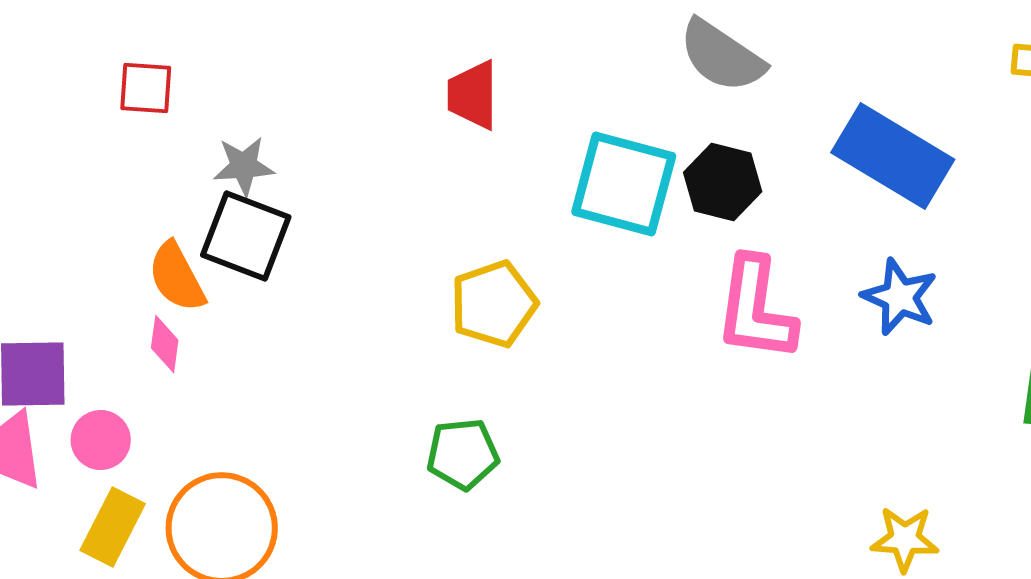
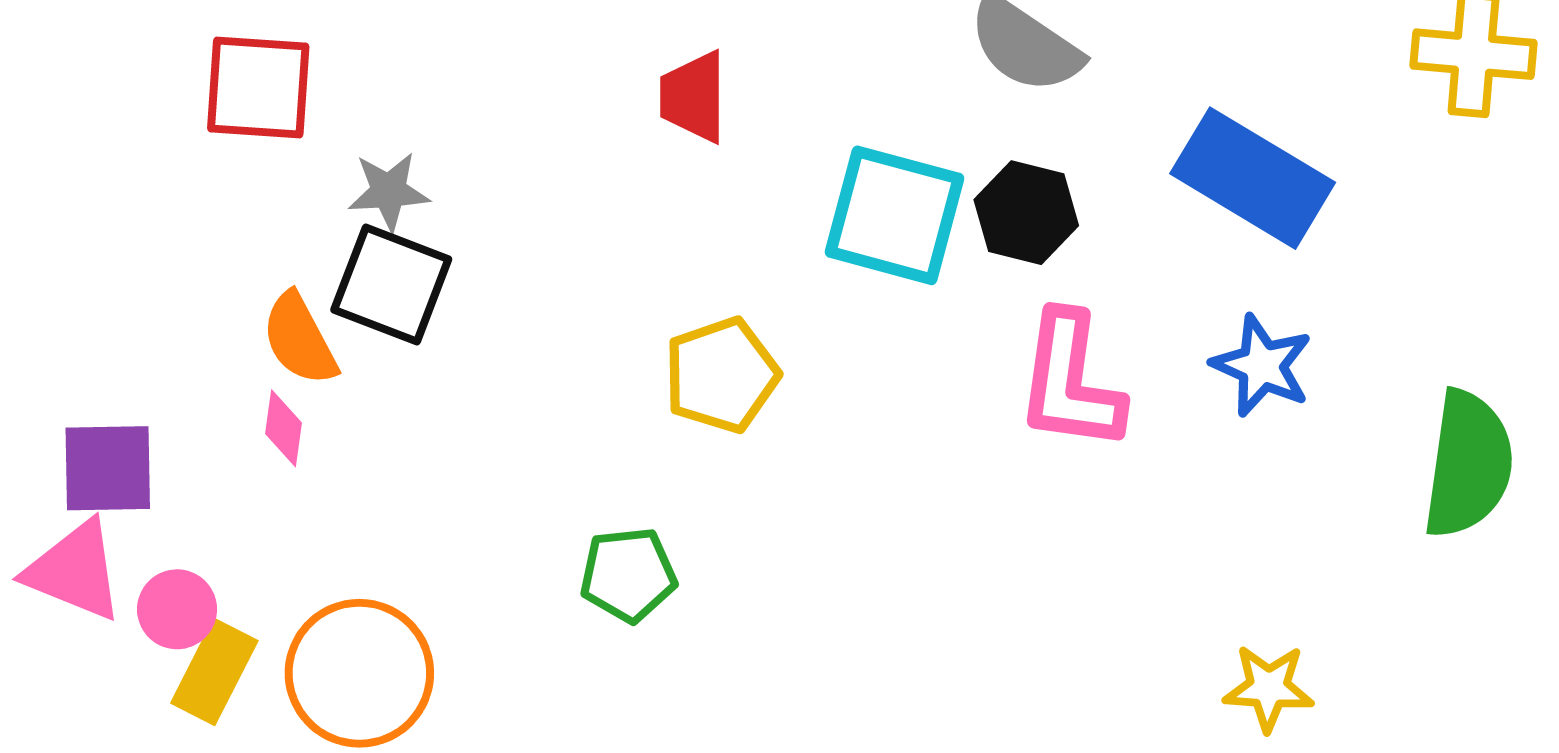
red square: (146, 88) -> (258, 88), size x1.5
pink circle: (101, 440) -> (177, 609), moved
green pentagon: (463, 454) -> (628, 575), moved

